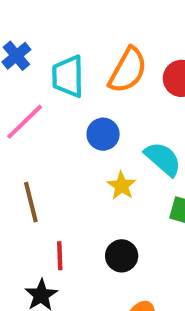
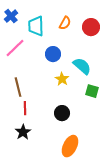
orange semicircle: (128, 70) -> (65, 23), size x0.6
red line: (60, 256) -> (25, 108), moved

